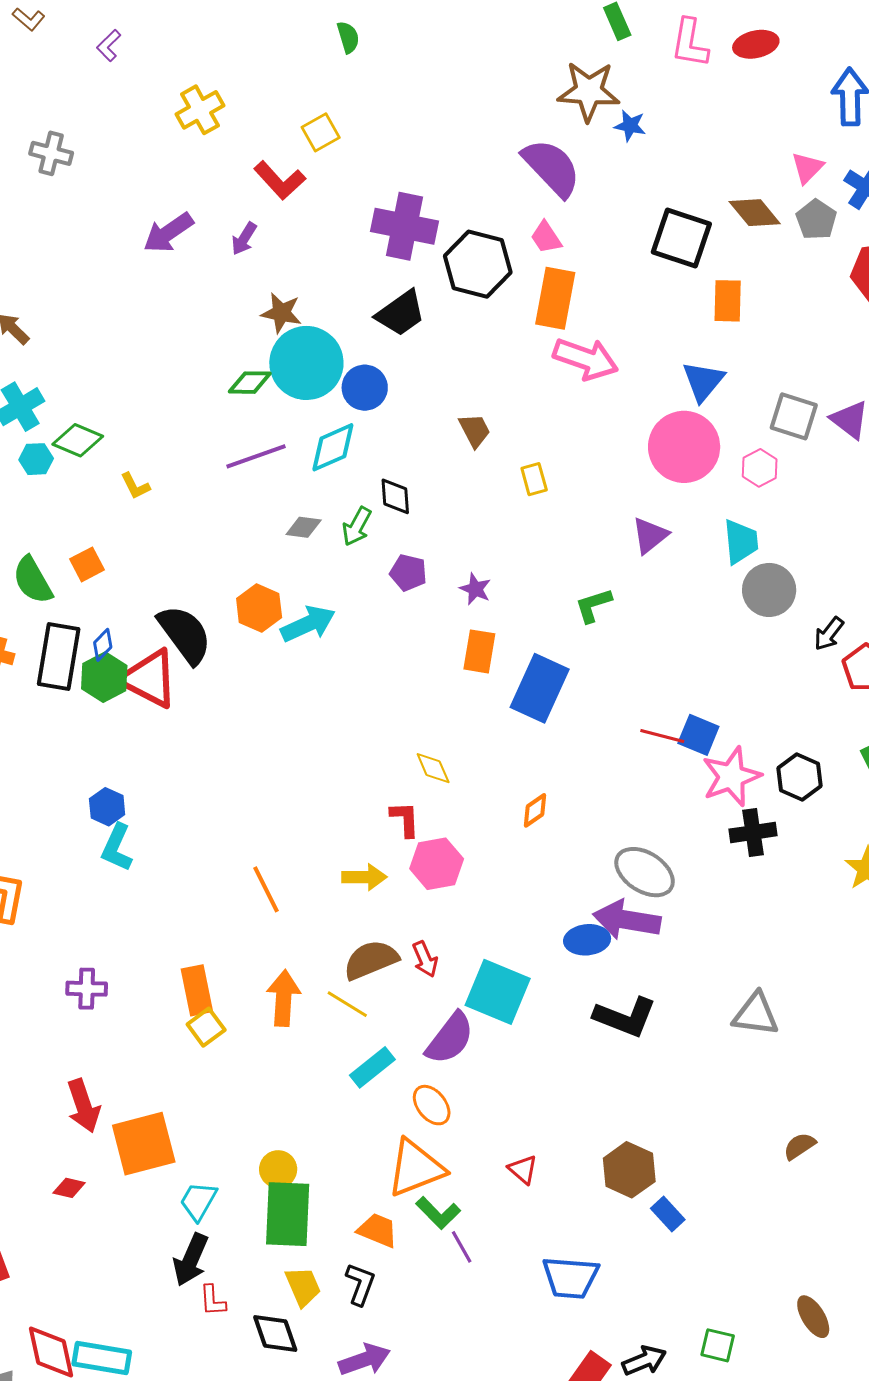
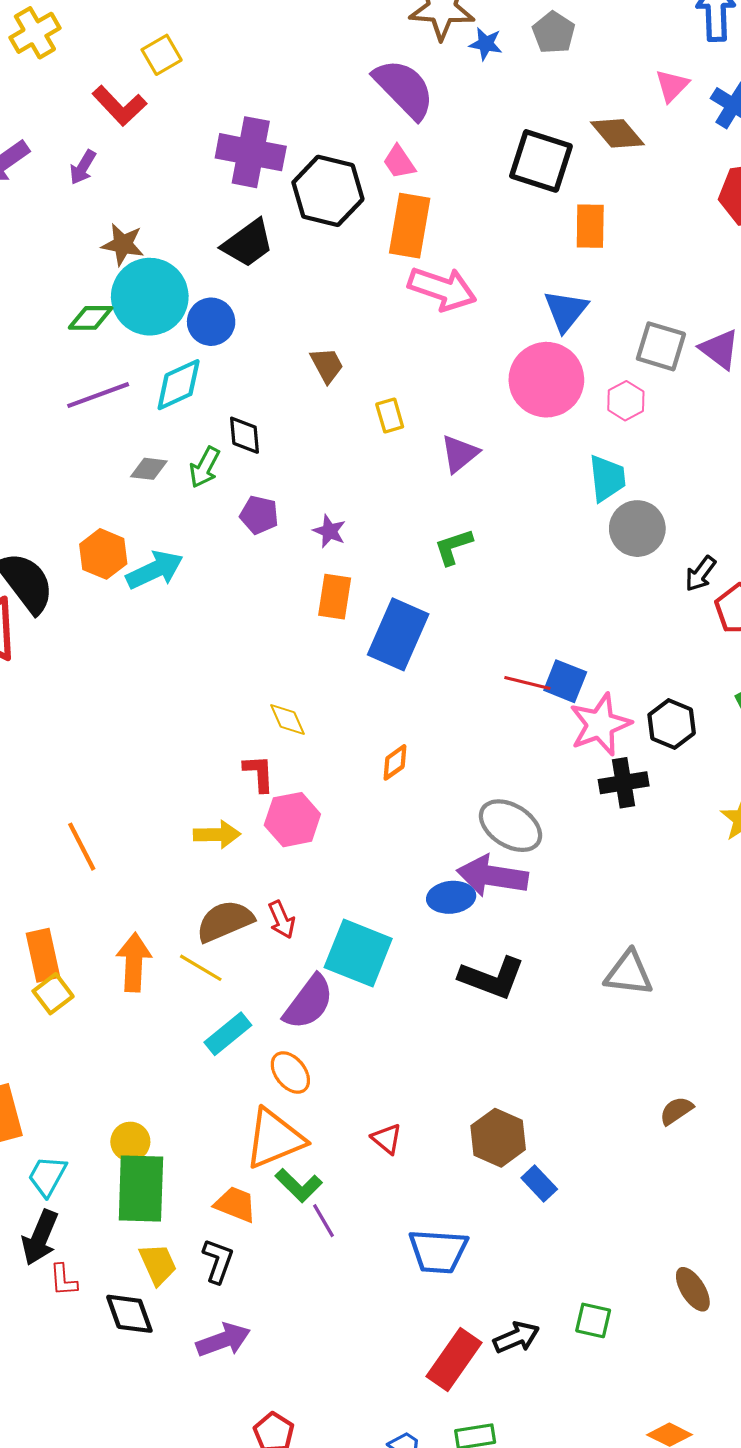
gray pentagon: (816, 220) -> (554, 33), moved
purple triangle: (650, 535) -> (460, 454), moved
orange line: (266, 889) -> (82, 847), moved

